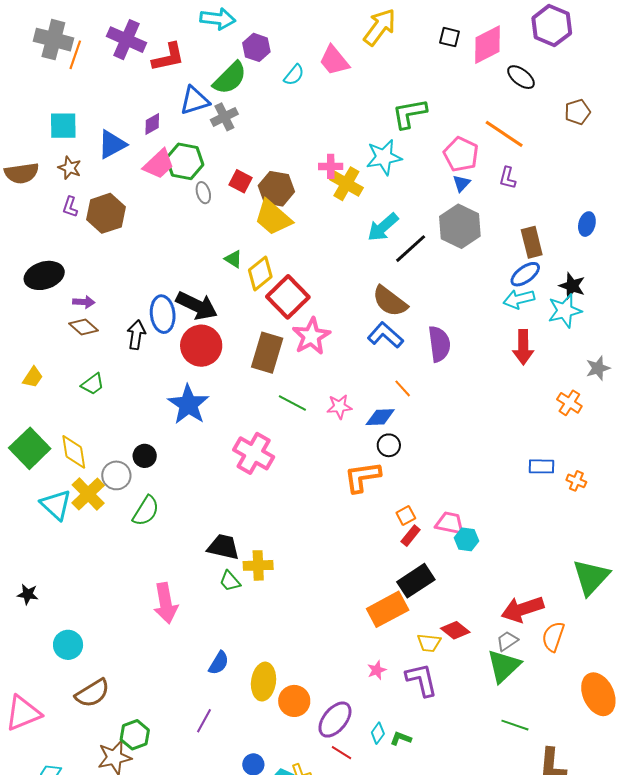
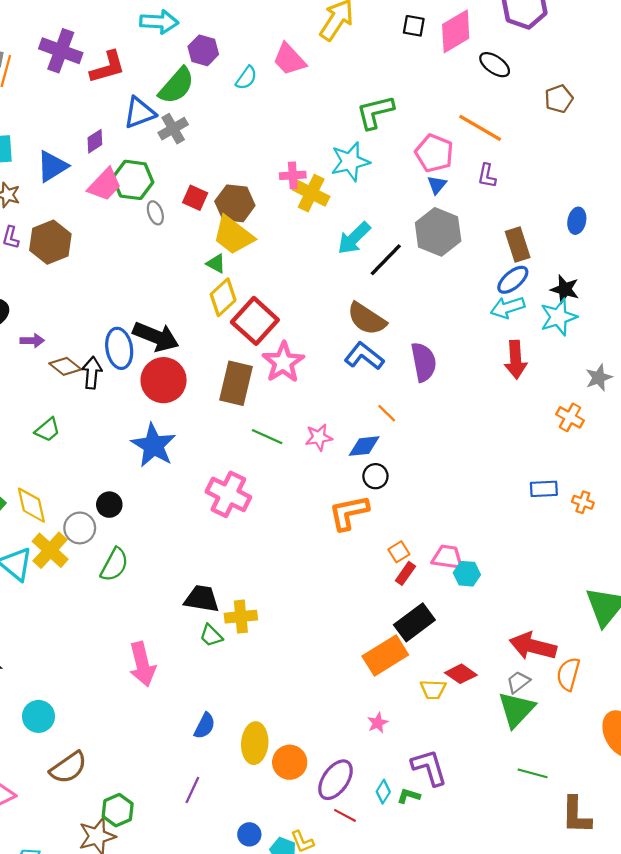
green triangle: (233, 259) -> (216, 264), moved
brown diamond: (83, 327) -> (65, 366), moved
red arrow: (523, 609) -> (533, 646), turned 36
purple L-shape: (422, 680) -> (429, 767), moved

